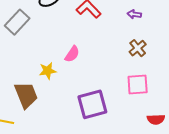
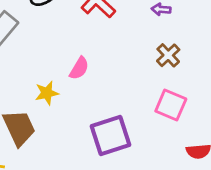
pink square: (138, 84) -> (171, 105), turned 30

